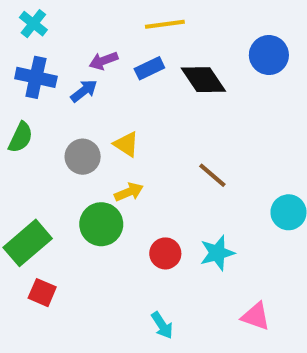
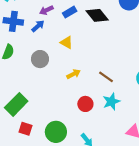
yellow triangle: (126, 144) -> (67, 42), moved
brown line: (212, 175) -> (106, 77), moved
yellow arrow: (129, 192) -> (74, 74), moved
green circle: (101, 224) -> (56, 132), moved

